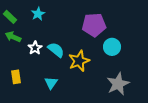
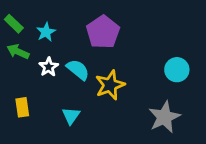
cyan star: (38, 14) -> (46, 32), moved
purple pentagon: (94, 25) -> (103, 32), moved, turned -30
cyan circle: (112, 47) -> (177, 70), moved

